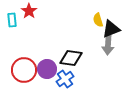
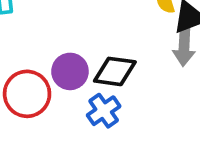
purple circle: (47, 69) -> (70, 71), moved

